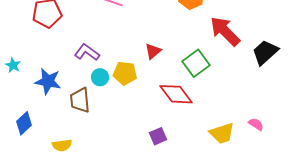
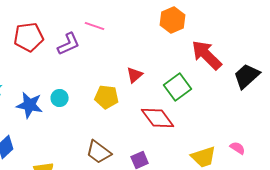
purple L-shape: (87, 52) -> (69, 44), moved, turned 120
cyan circle: (100, 77) -> (60, 98), moved
brown trapezoid: (80, 100) -> (99, 152), moved, turned -48

